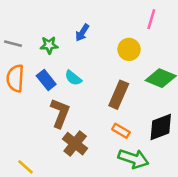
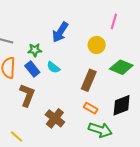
blue arrow: (82, 33) -> (60, 32), size x1.5
green star: (49, 45) -> (35, 50), moved
brown L-shape: (60, 113) -> (27, 95), moved

